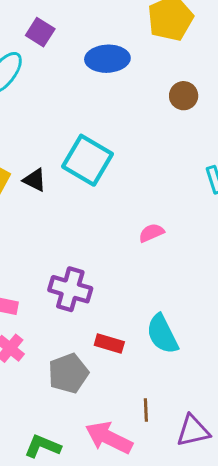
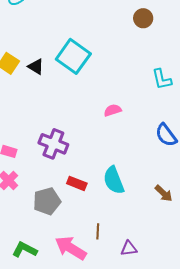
purple triangle: (193, 431) -> (129, 249), size x0.7

